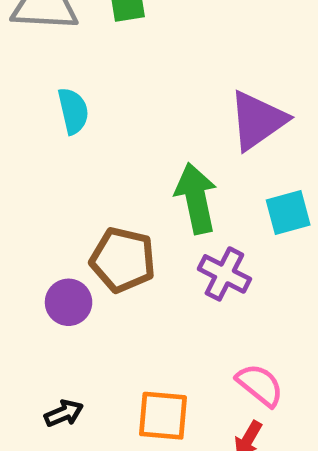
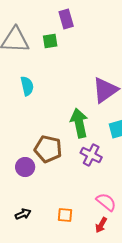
orange square: (163, 416) -> (65, 215), size x0.7

